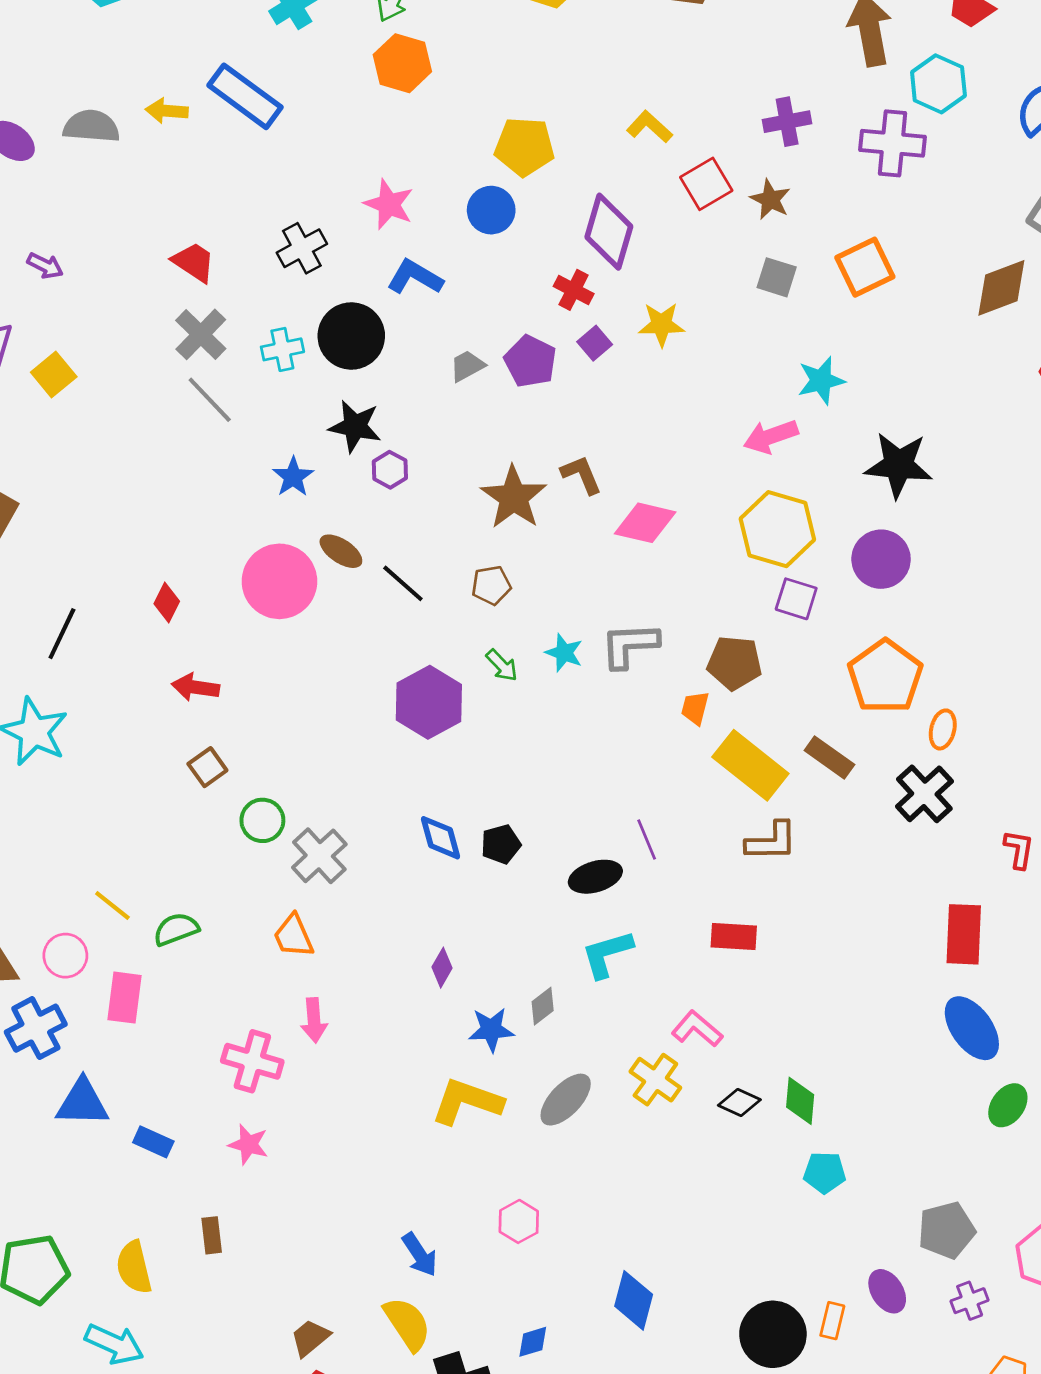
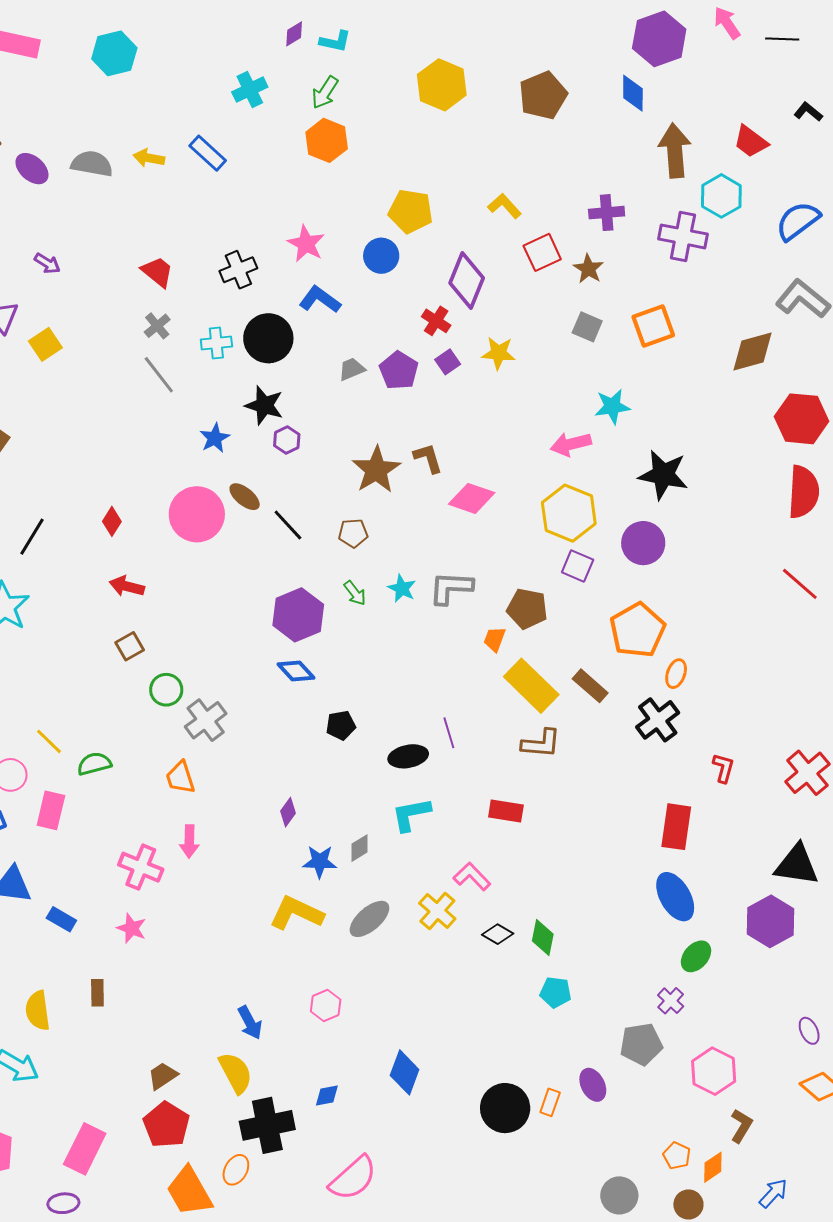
blue rectangle: (245, 96) -> (208, 153), size x0.7
gray cross: (201, 334) -> (157, 326), size x0.7
blue diamond: (441, 838) -> (296, 671), moved, turned -33
purple cross: (970, 1301) -> (671, 1001), moved, turned -32

